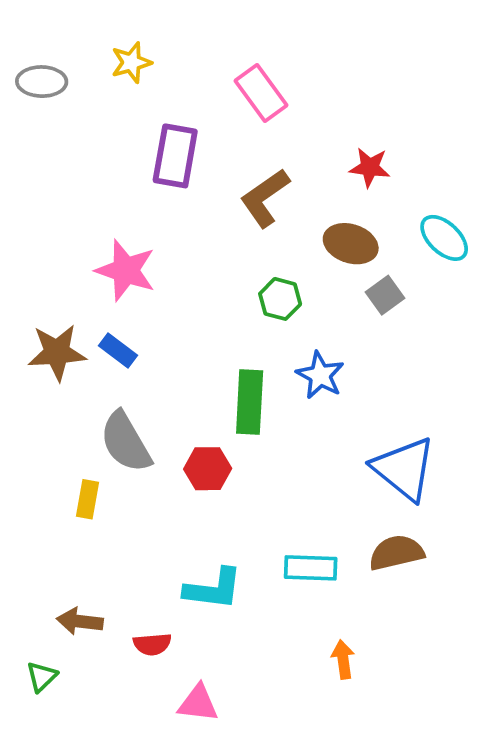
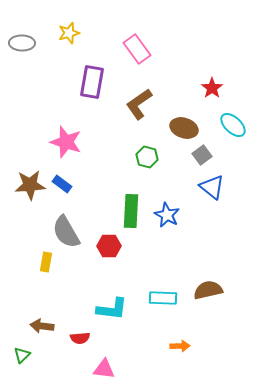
red star: (370, 167) -> (212, 88), moved, turned 30
blue star: (320, 375) -> (167, 215), moved
blue triangle: (404, 469) -> (212, 187), moved, size x0.7
orange arrow: (343, 659) -> (180, 346), turned 96

